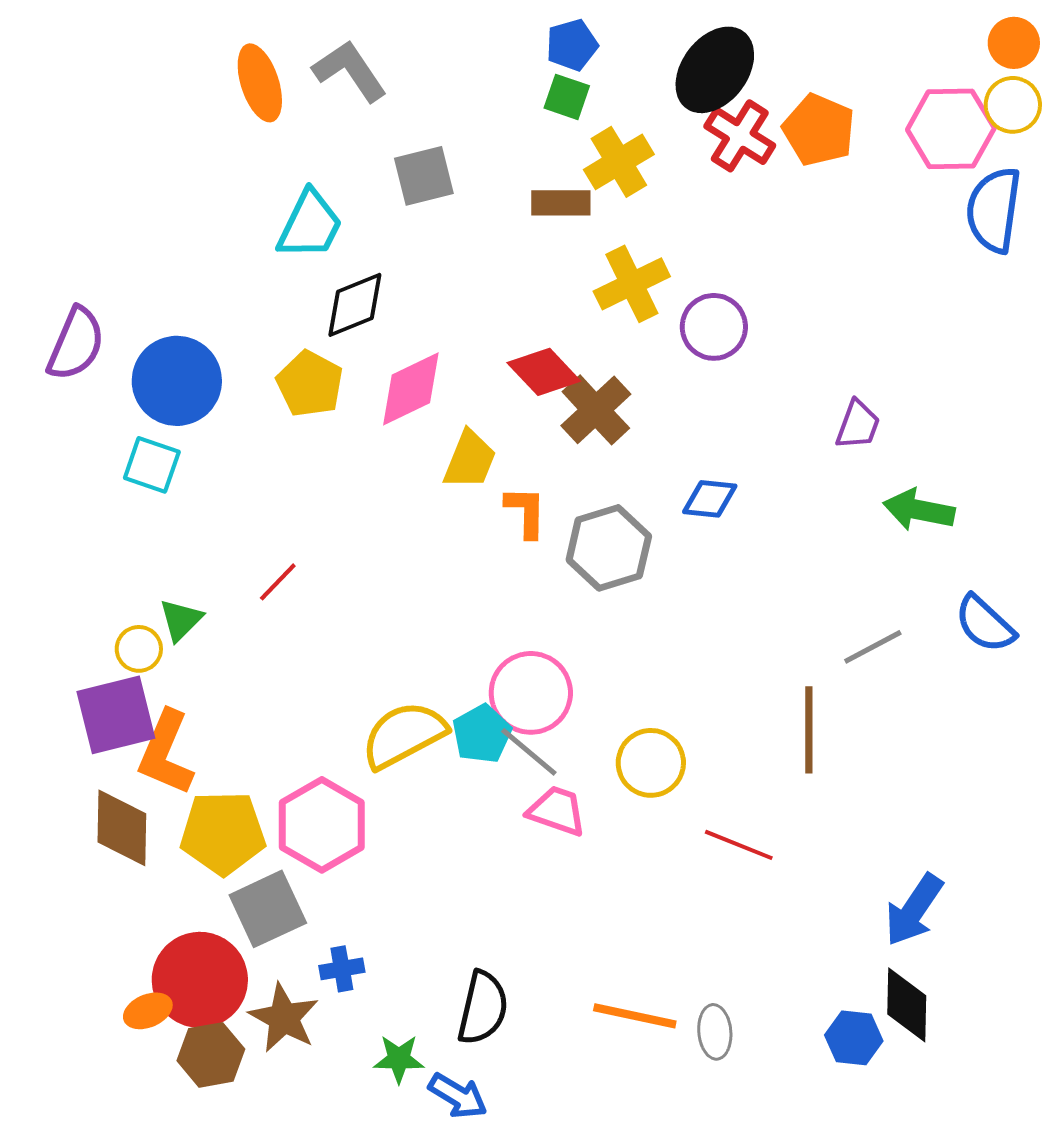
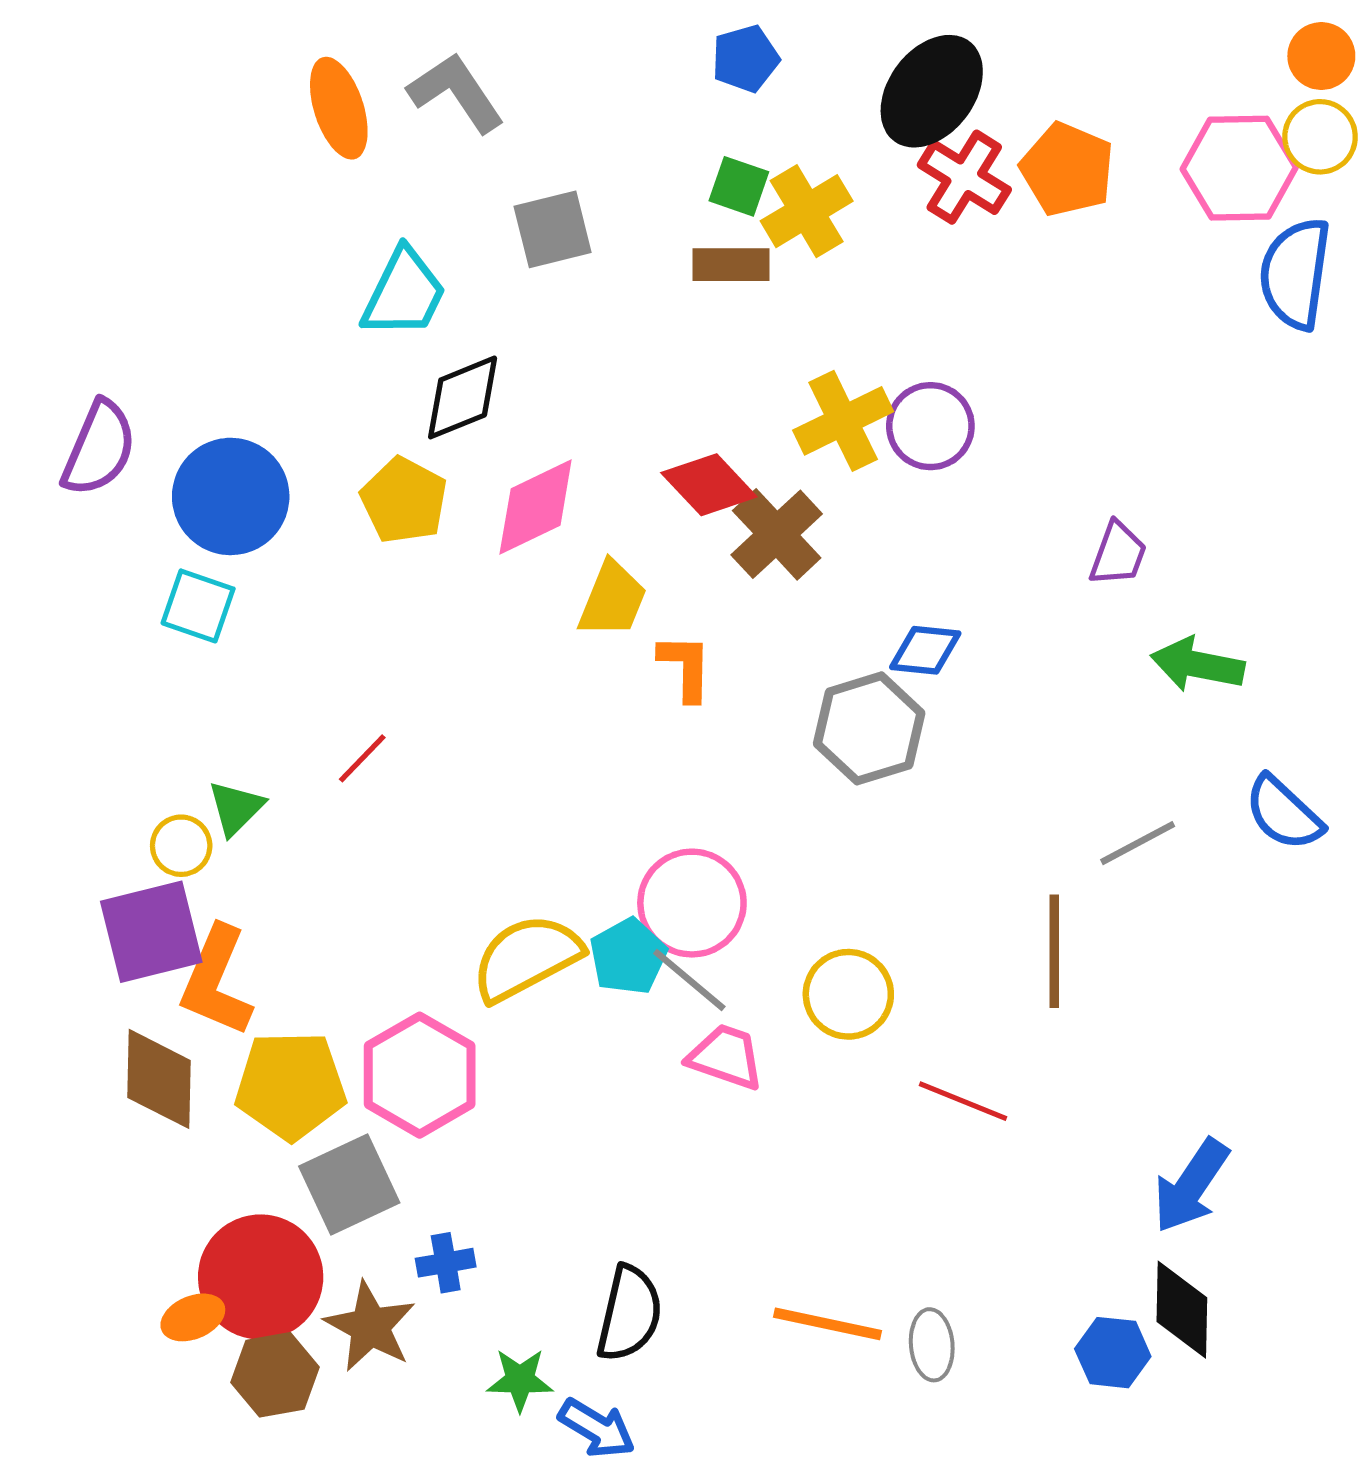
green square: (567, 97) -> (739, 186), moved
yellow cross: (632, 284) -> (843, 421), moved
gray hexagon: (609, 548) -> (869, 728), moved

